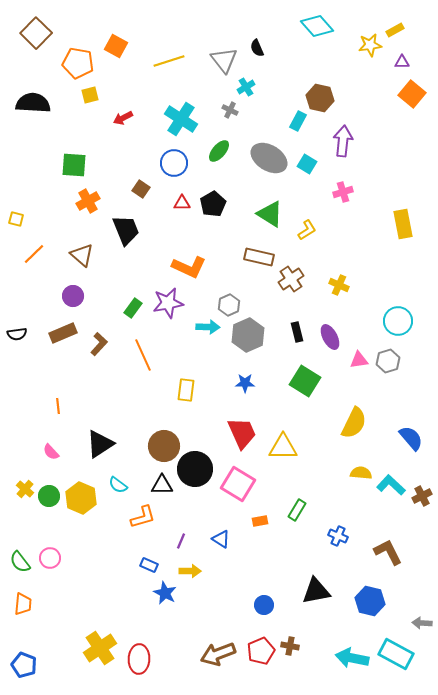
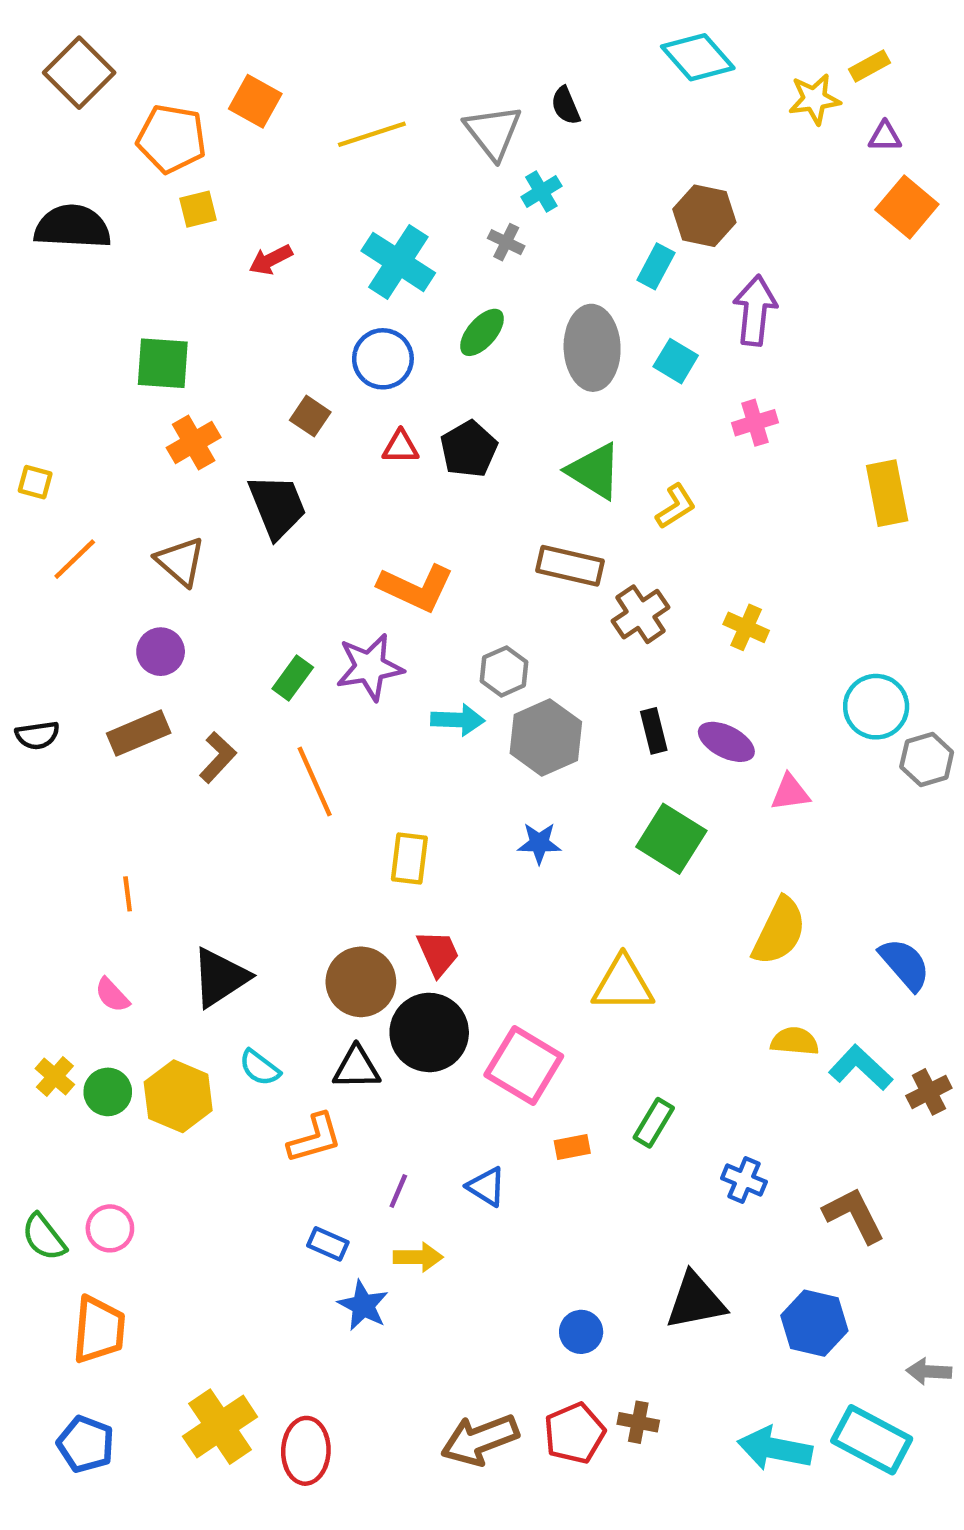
gray ellipse: (269, 158) -> (592, 348), turned 57
purple ellipse: (330, 337) -> (726, 742), turned -35
gray hexagon: (388, 361) -> (927, 759), moved
red trapezoid: (242, 433) -> (438, 953), moved, size x0.7
orange trapezoid: (23, 604) -> (99, 1330), moved, size x1.4
blue pentagon: (24, 665) -> (86, 1444), moved

